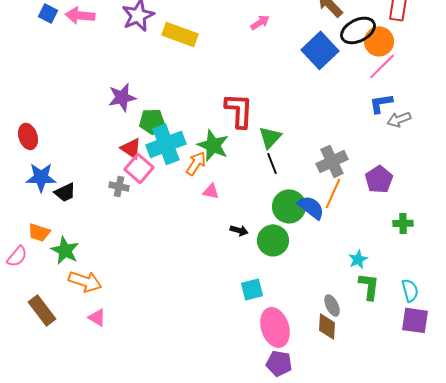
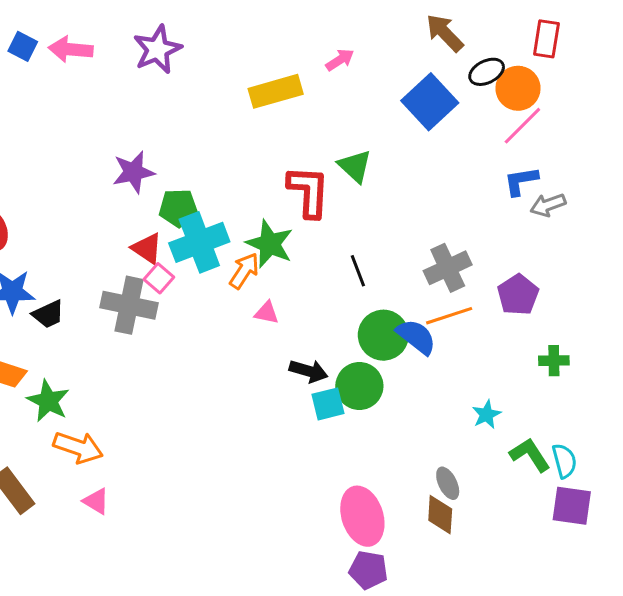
black ellipse: (358, 30) -> (487, 72), size x0.7
yellow rectangle: (180, 34) -> (276, 91), moved, turned -36
green triangle: (270, 137) -> (355, 166), moved, turned -30
pink square: (139, 168) -> (159, 278), size x0.7
gray cross: (119, 186) -> (129, 305), size x1.8
orange line: (333, 193) -> (449, 316), turned 48
black arrow: (239, 230) -> (309, 371), size x1.4
green L-shape: (369, 286) -> (530, 455), moved, turned -40
cyan square: (252, 289) -> (328, 404), moved

